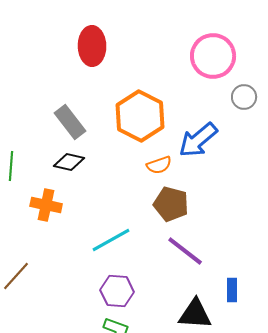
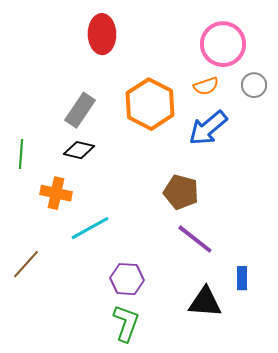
gray rectangle: (70, 122) -> (80, 110), turned 72
orange semicircle: (159, 165) -> (206, 86), moved
cyan line: (111, 240) -> (90, 228), moved

